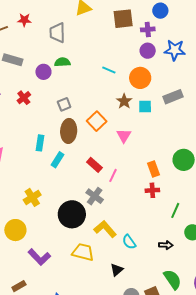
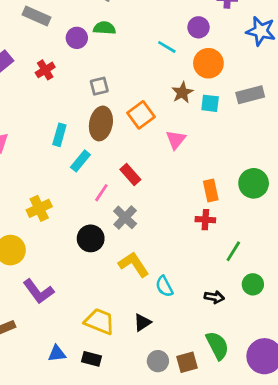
purple circle: (148, 51) -> (199, 27), moved
pink line: (113, 175) -> (101, 193), moved
black circle: (72, 214) -> (91, 238), size x0.7
yellow trapezoid: (83, 252) -> (100, 321), moved

